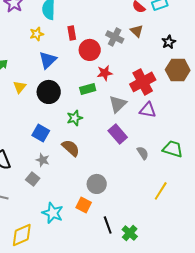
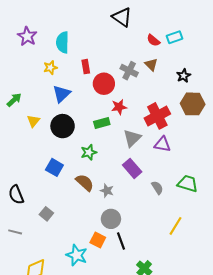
gray star: (43, 160) -> (107, 191), moved
cyan star: (53, 213) -> (77, 255), moved
black line: (108, 225) -> (121, 241), moved

